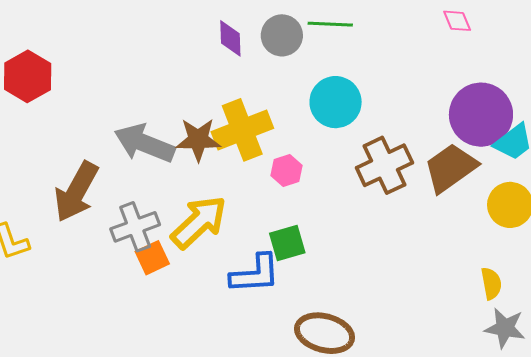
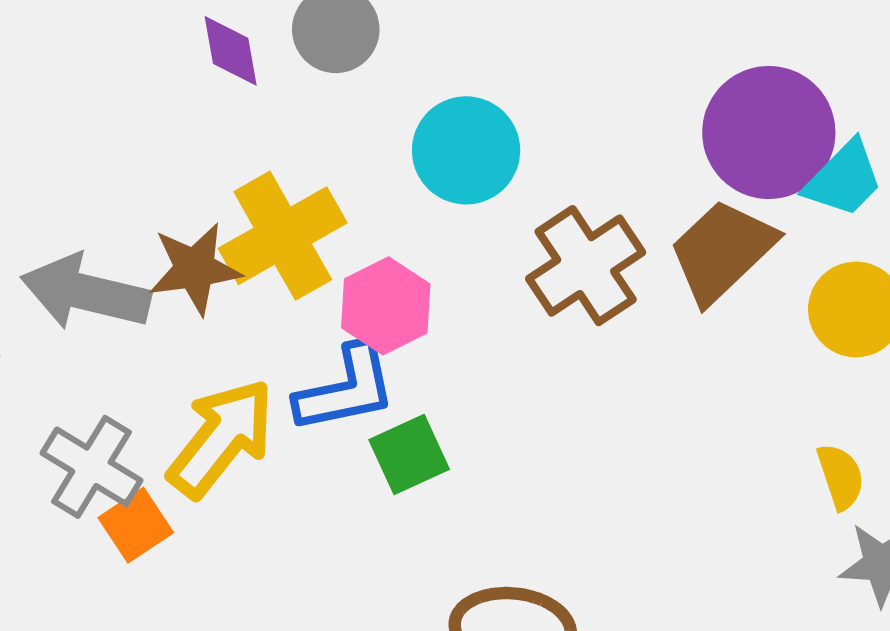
pink hexagon: (286, 171) -> (386, 306), size x1.4
gray cross: (135, 227) -> (91, 467), turned -30
blue L-shape: (255, 274) -> (346, 389), moved

